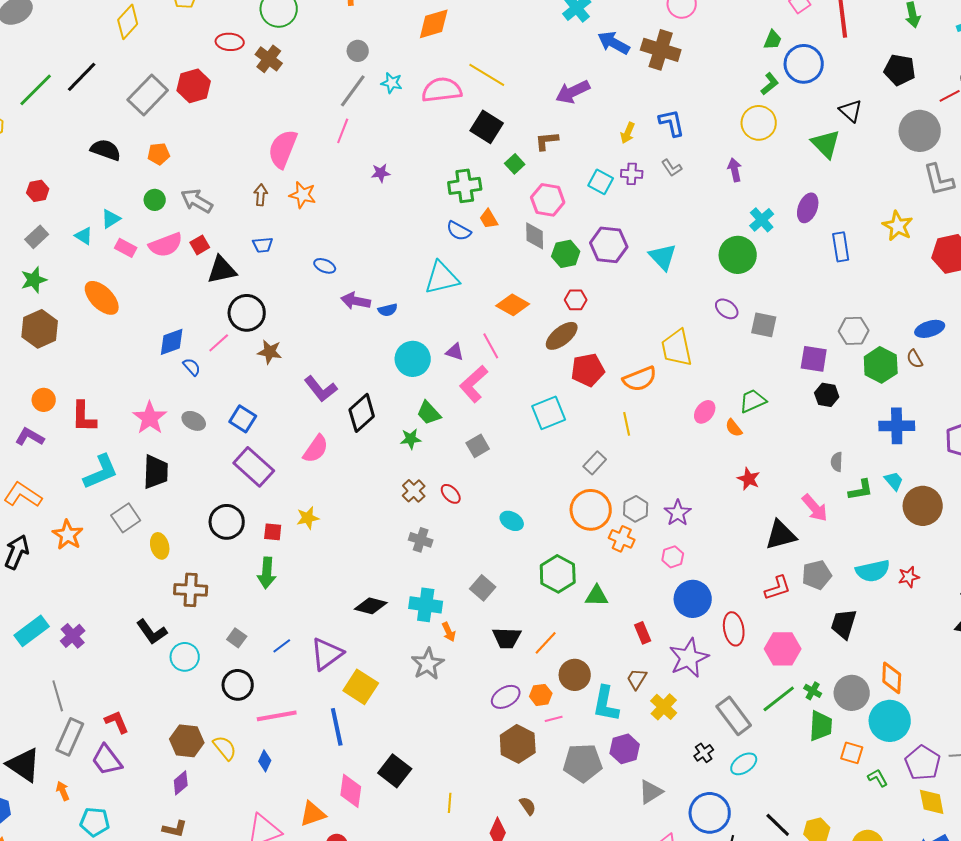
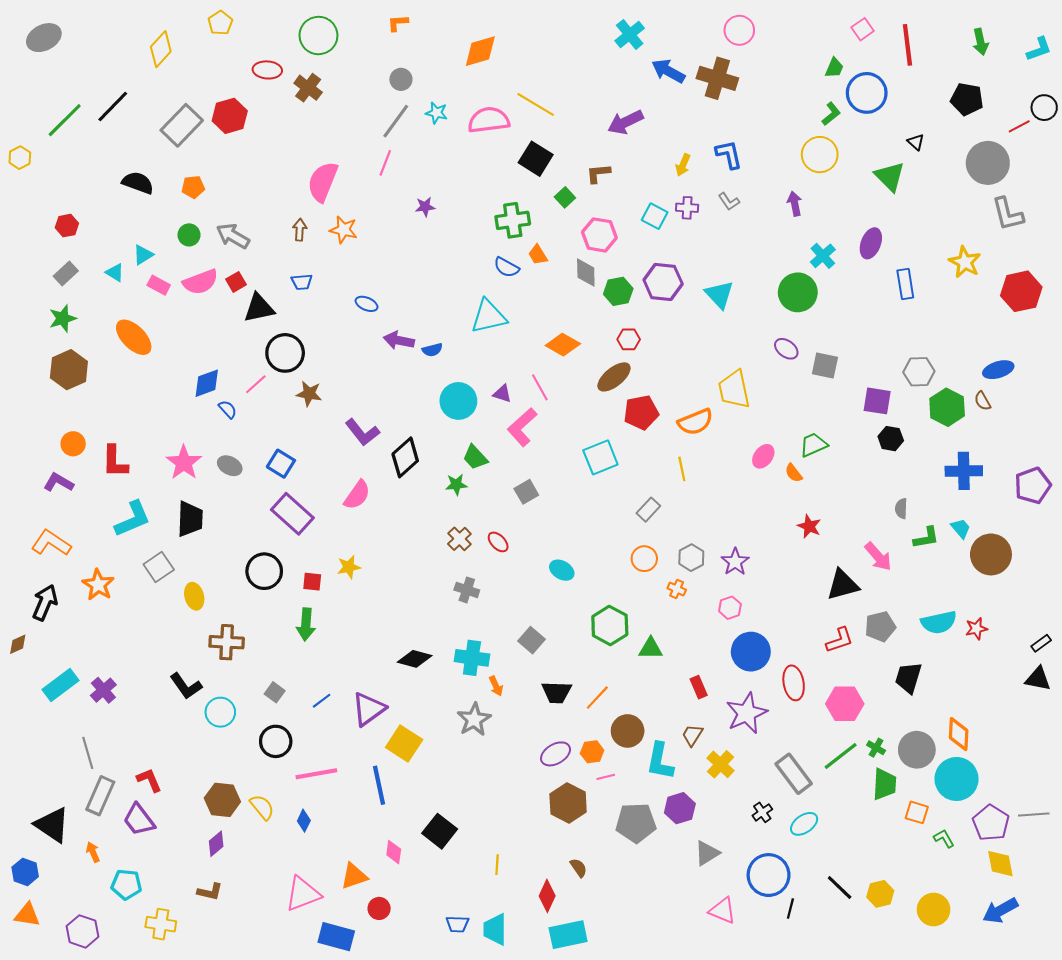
black triangle: (851, 111) -> (916, 142), size x0.7
orange circle: (591, 510) -> (644, 559), size x0.6
orange cross: (622, 539) -> (677, 589), size x0.7
pink diamond: (351, 791) -> (394, 852), size x0.7

